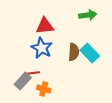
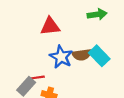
blue star: (42, 48) -> (61, 57), moved
brown semicircle: (74, 52) -> (82, 55), turned 78

